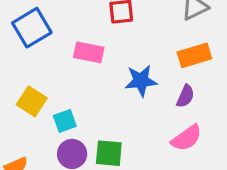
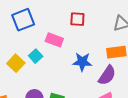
purple semicircle: (185, 96) -> (107, 75), size x1.5
cyan square: (65, 121) -> (36, 56), moved, turned -32

